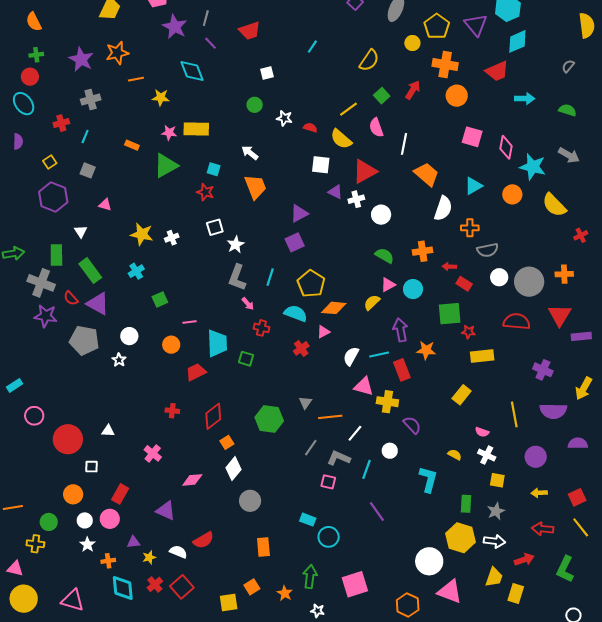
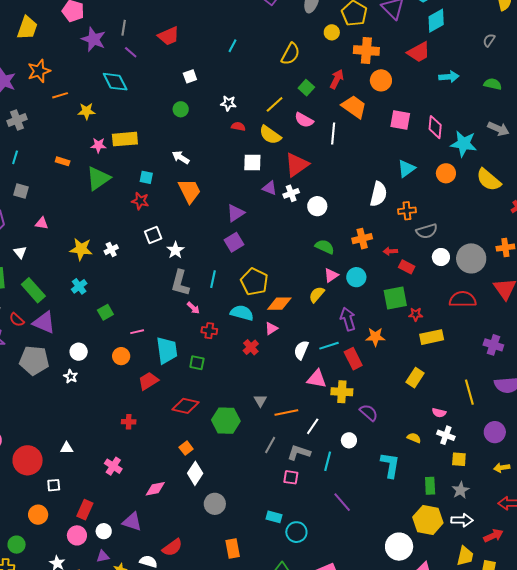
white star: (284, 118) -> (228, 103), moved
pink semicircle: (376, 128) -> (304, 120), turned -36
orange trapezoid: (427, 174) -> (354, 107), moved
red diamond: (213, 416) -> (186, 406), moved, turned 56
white circle: (85, 520) -> (104, 531), moved

